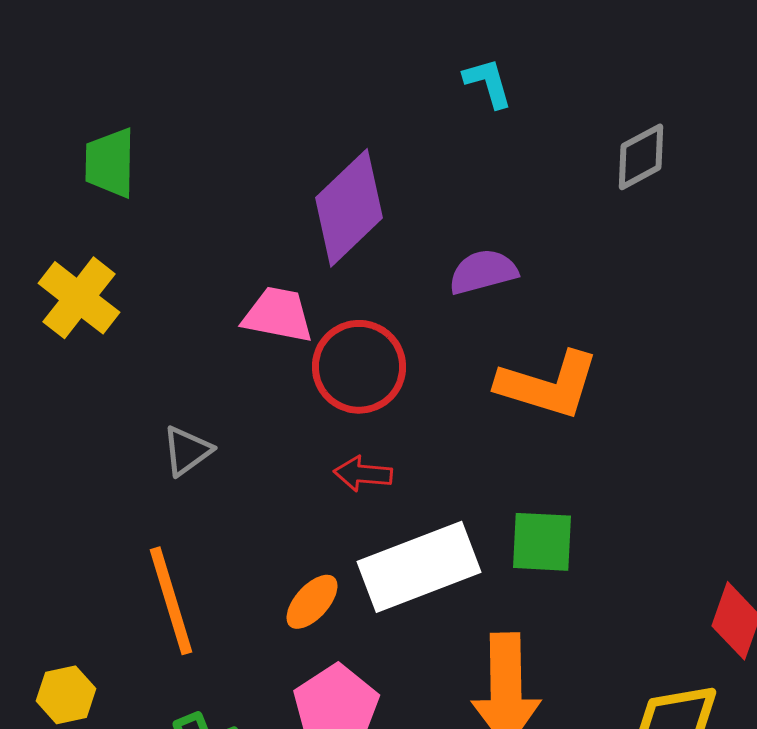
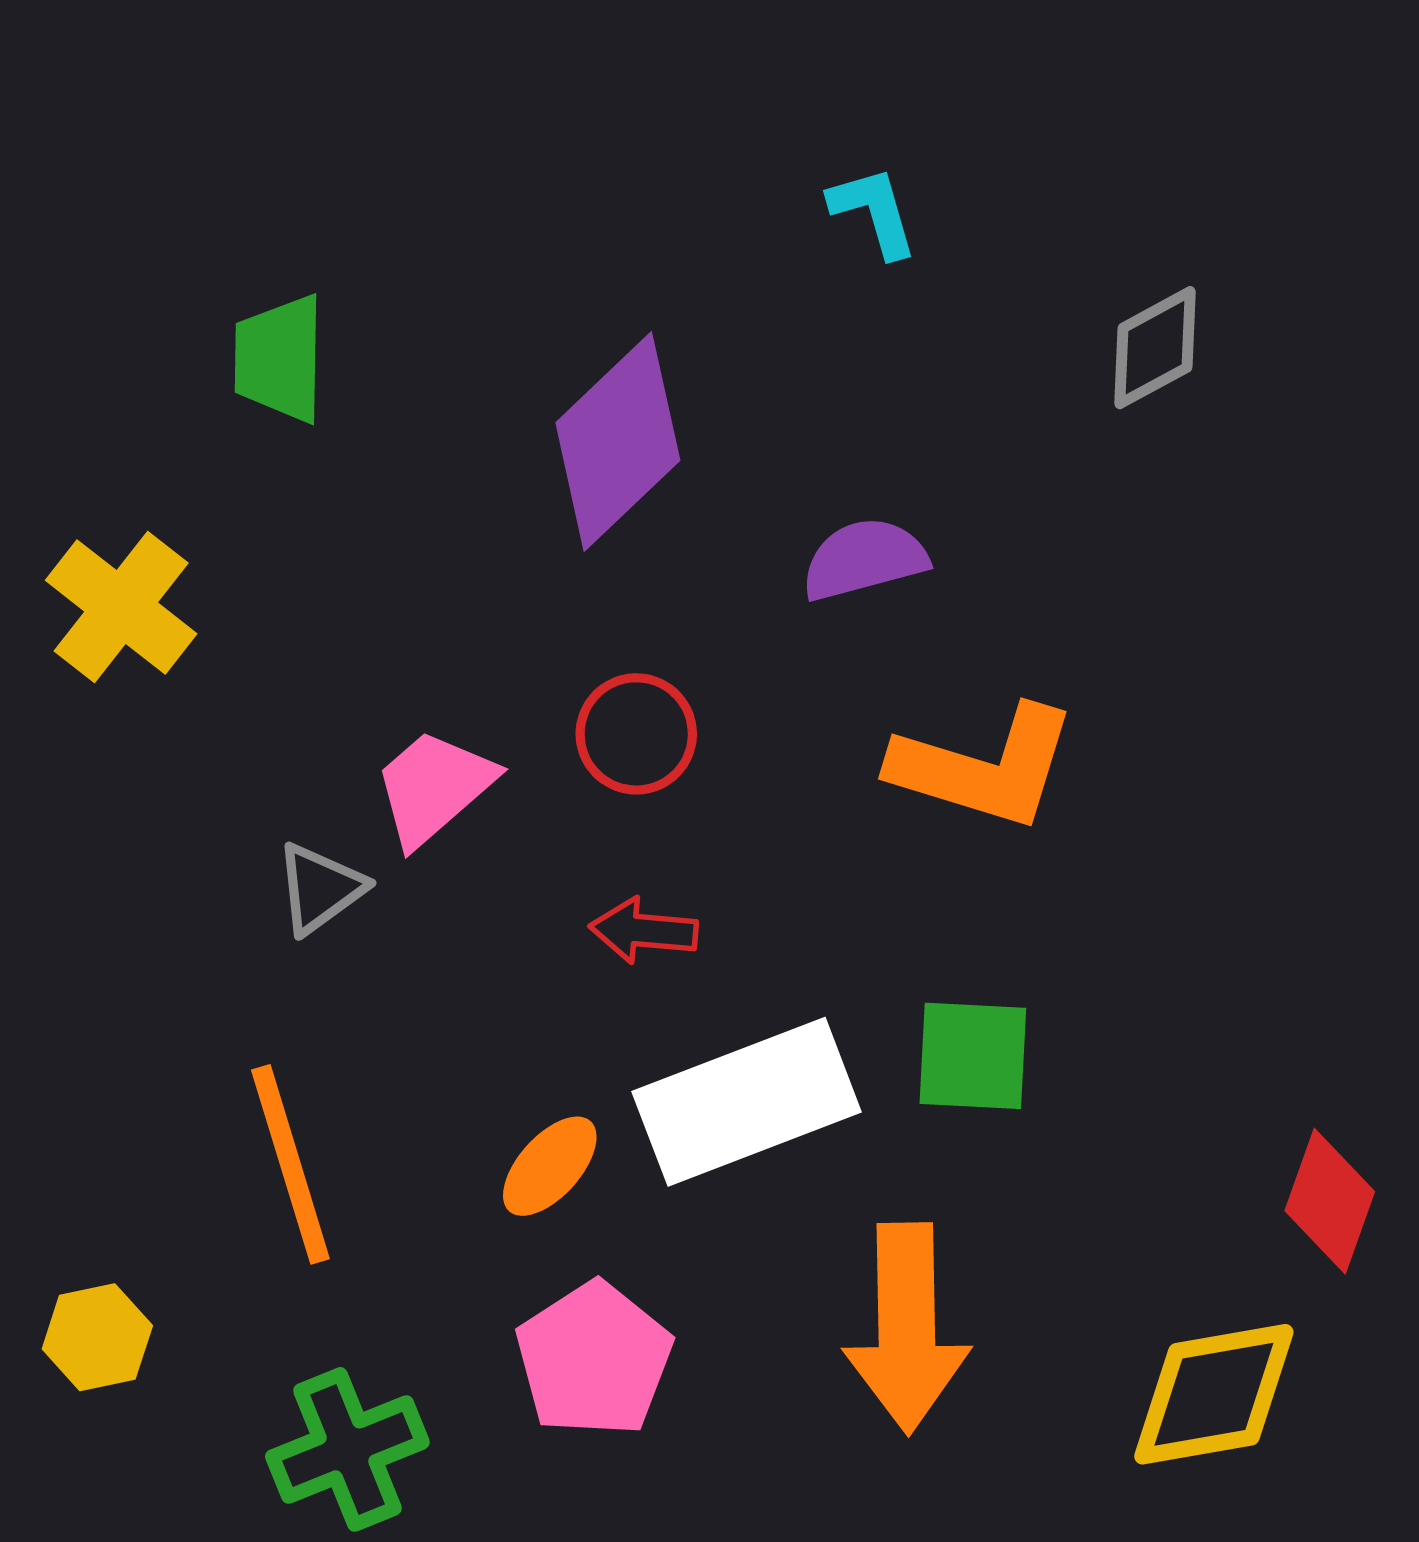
green trapezoid: (110, 163) -> (279, 359), moved
pink trapezoid: (278, 315) -> (434, 787), moved, turned -52
red circle: (359, 367) -> (636, 734), size x0.7

